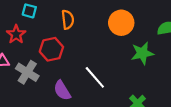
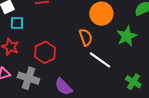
orange semicircle: (68, 20) -> (86, 37), moved
white line: (95, 77) -> (100, 60), moved

